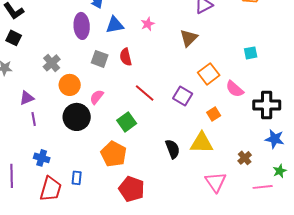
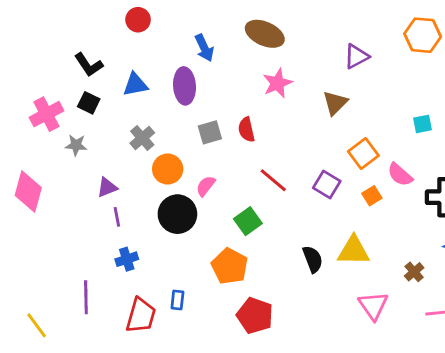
pink star: (148, 24) -> (277, 83), size x1.5
blue triangle: (115, 25) -> (135, 85), moved
gray square: (100, 59) -> (210, 132), turned -36
orange square: (214, 114) -> (372, 196), moved
blue cross: (42, 158) -> (127, 259), moved, turned -35

